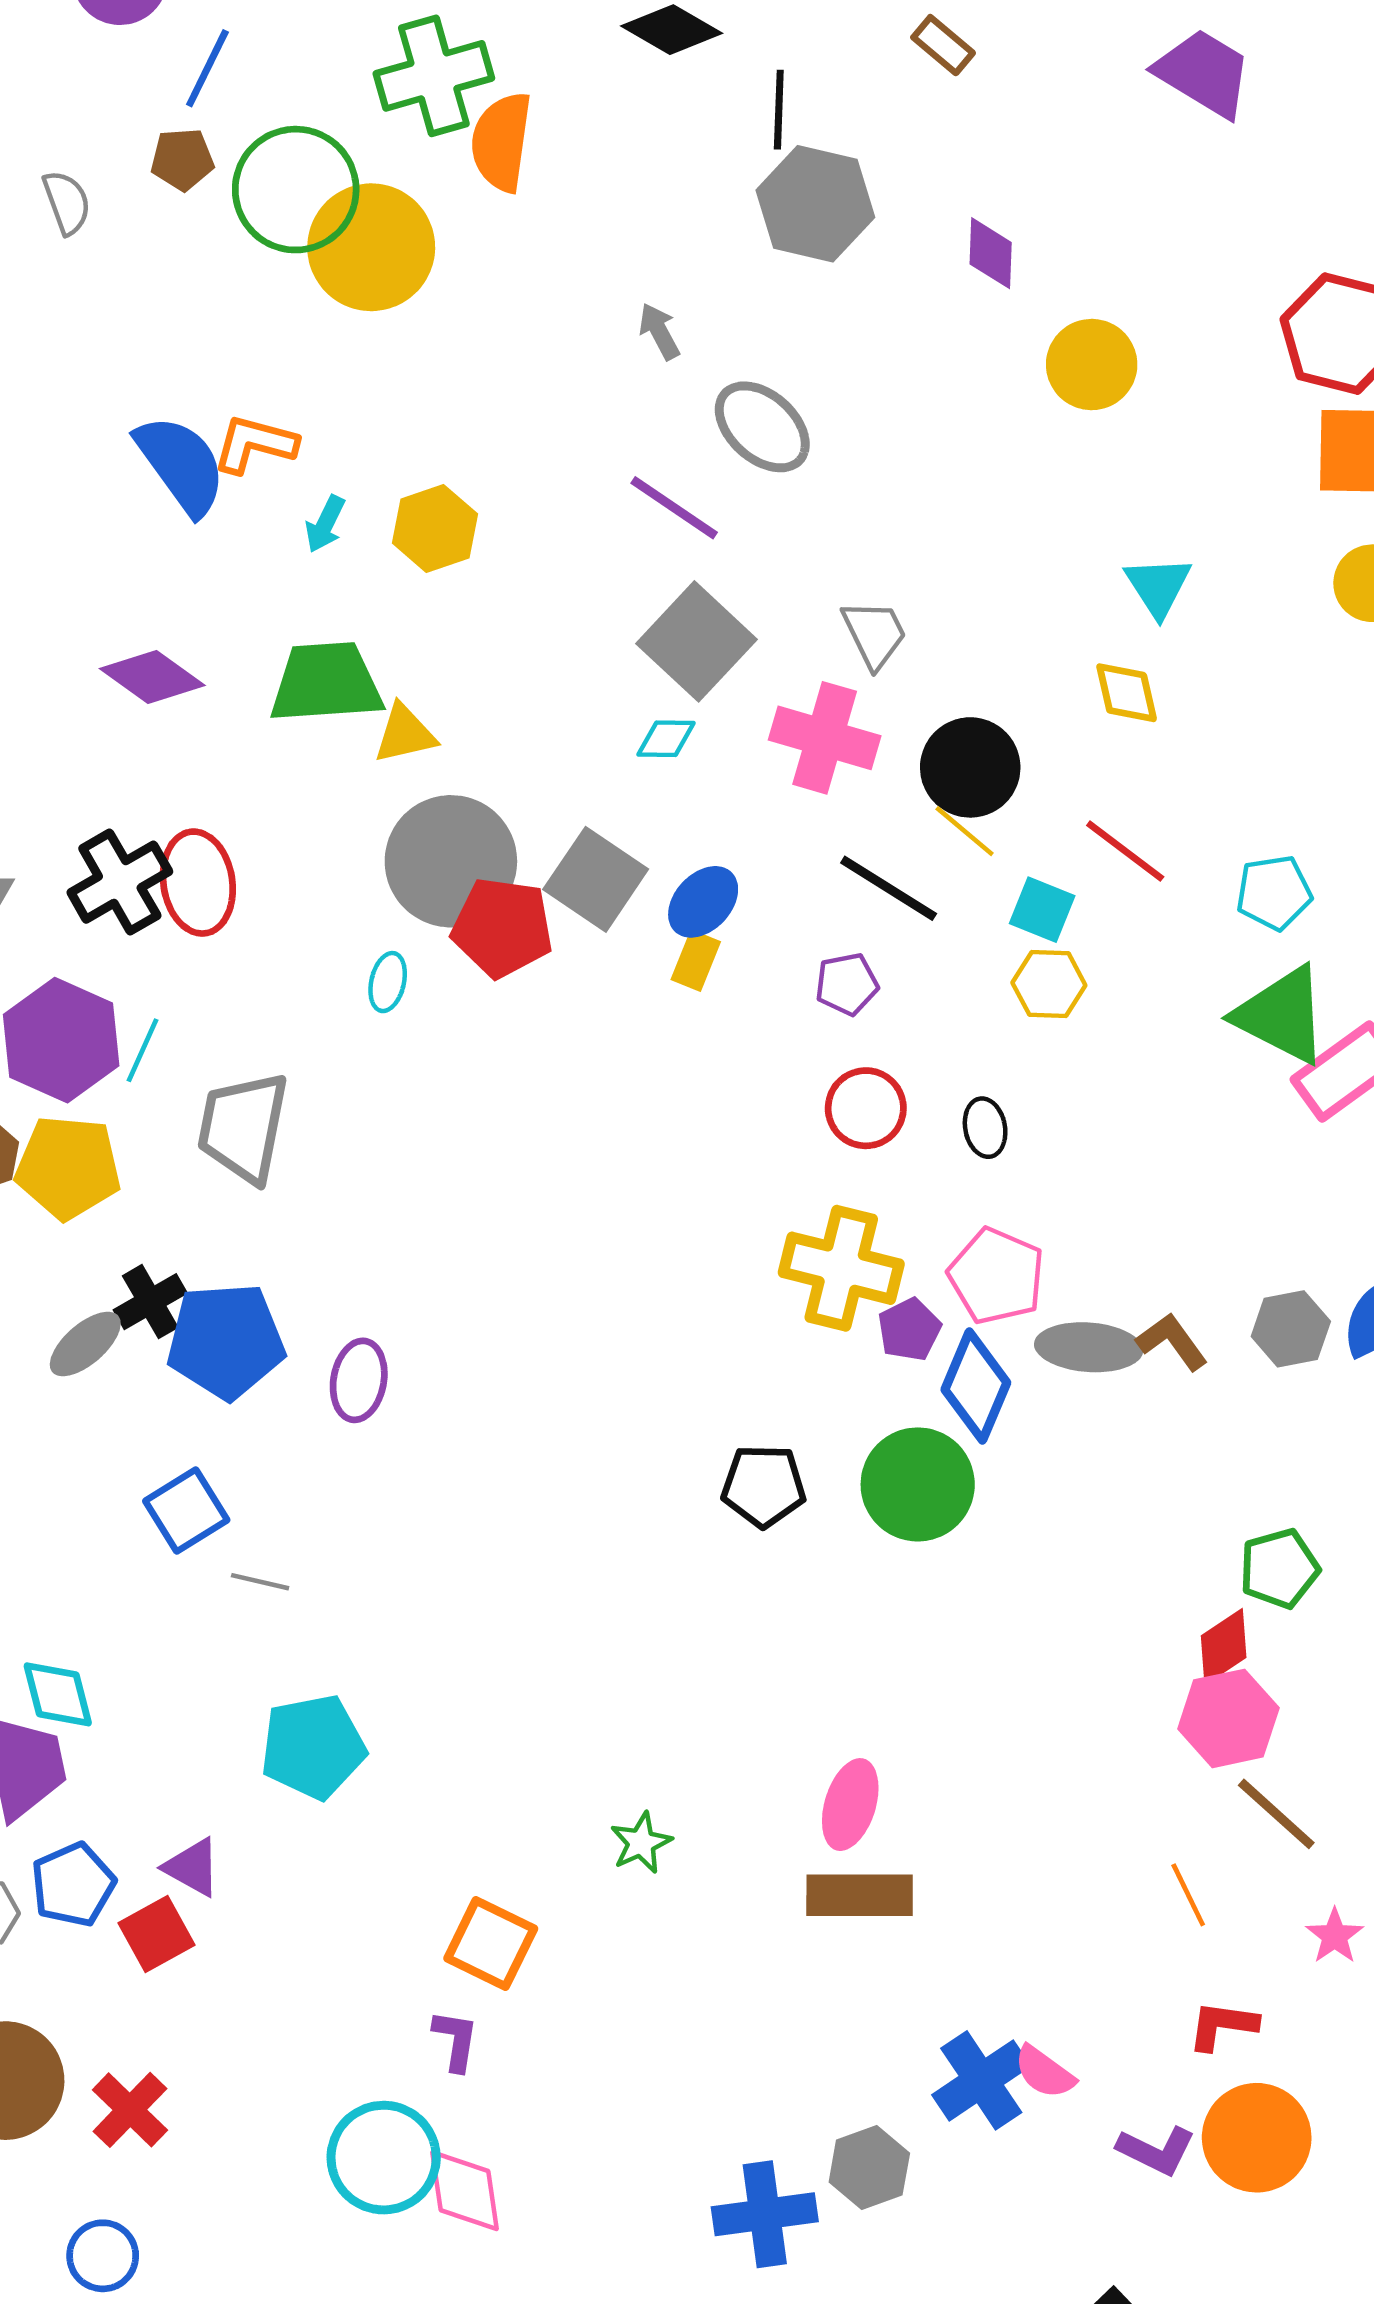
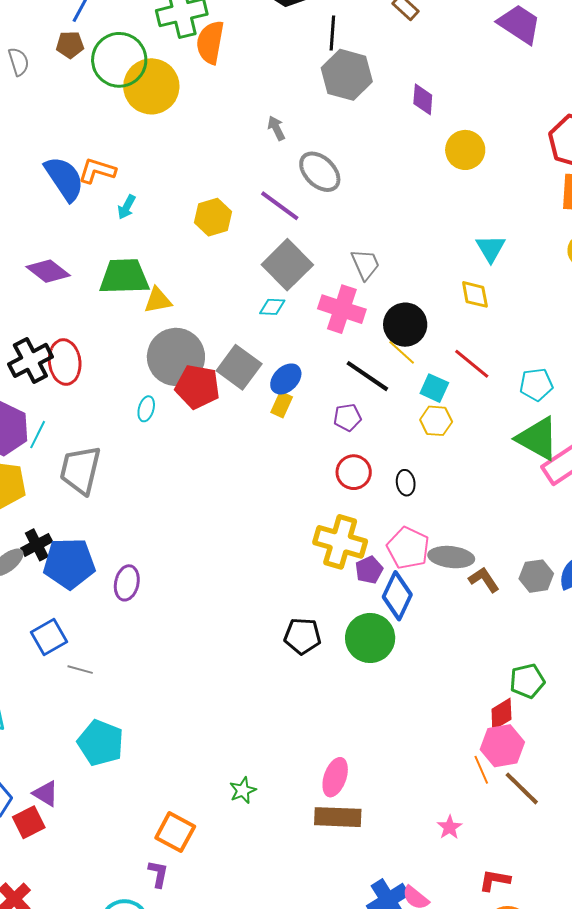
yellow hexagon: (435, 529) -> (213, 217), moved
gray ellipse: (1089, 1347) -> (451, 557), moved
cyan pentagon: (313, 1747) -> (101, 743), turned 30
orange line: (1188, 1895) -> (481, 770), moved
pink star: (1335, 1936) -> (450, 827), moved

